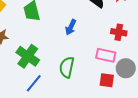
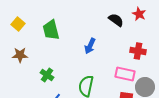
green cross: (28, 56) -> (47, 75), size x0.6

